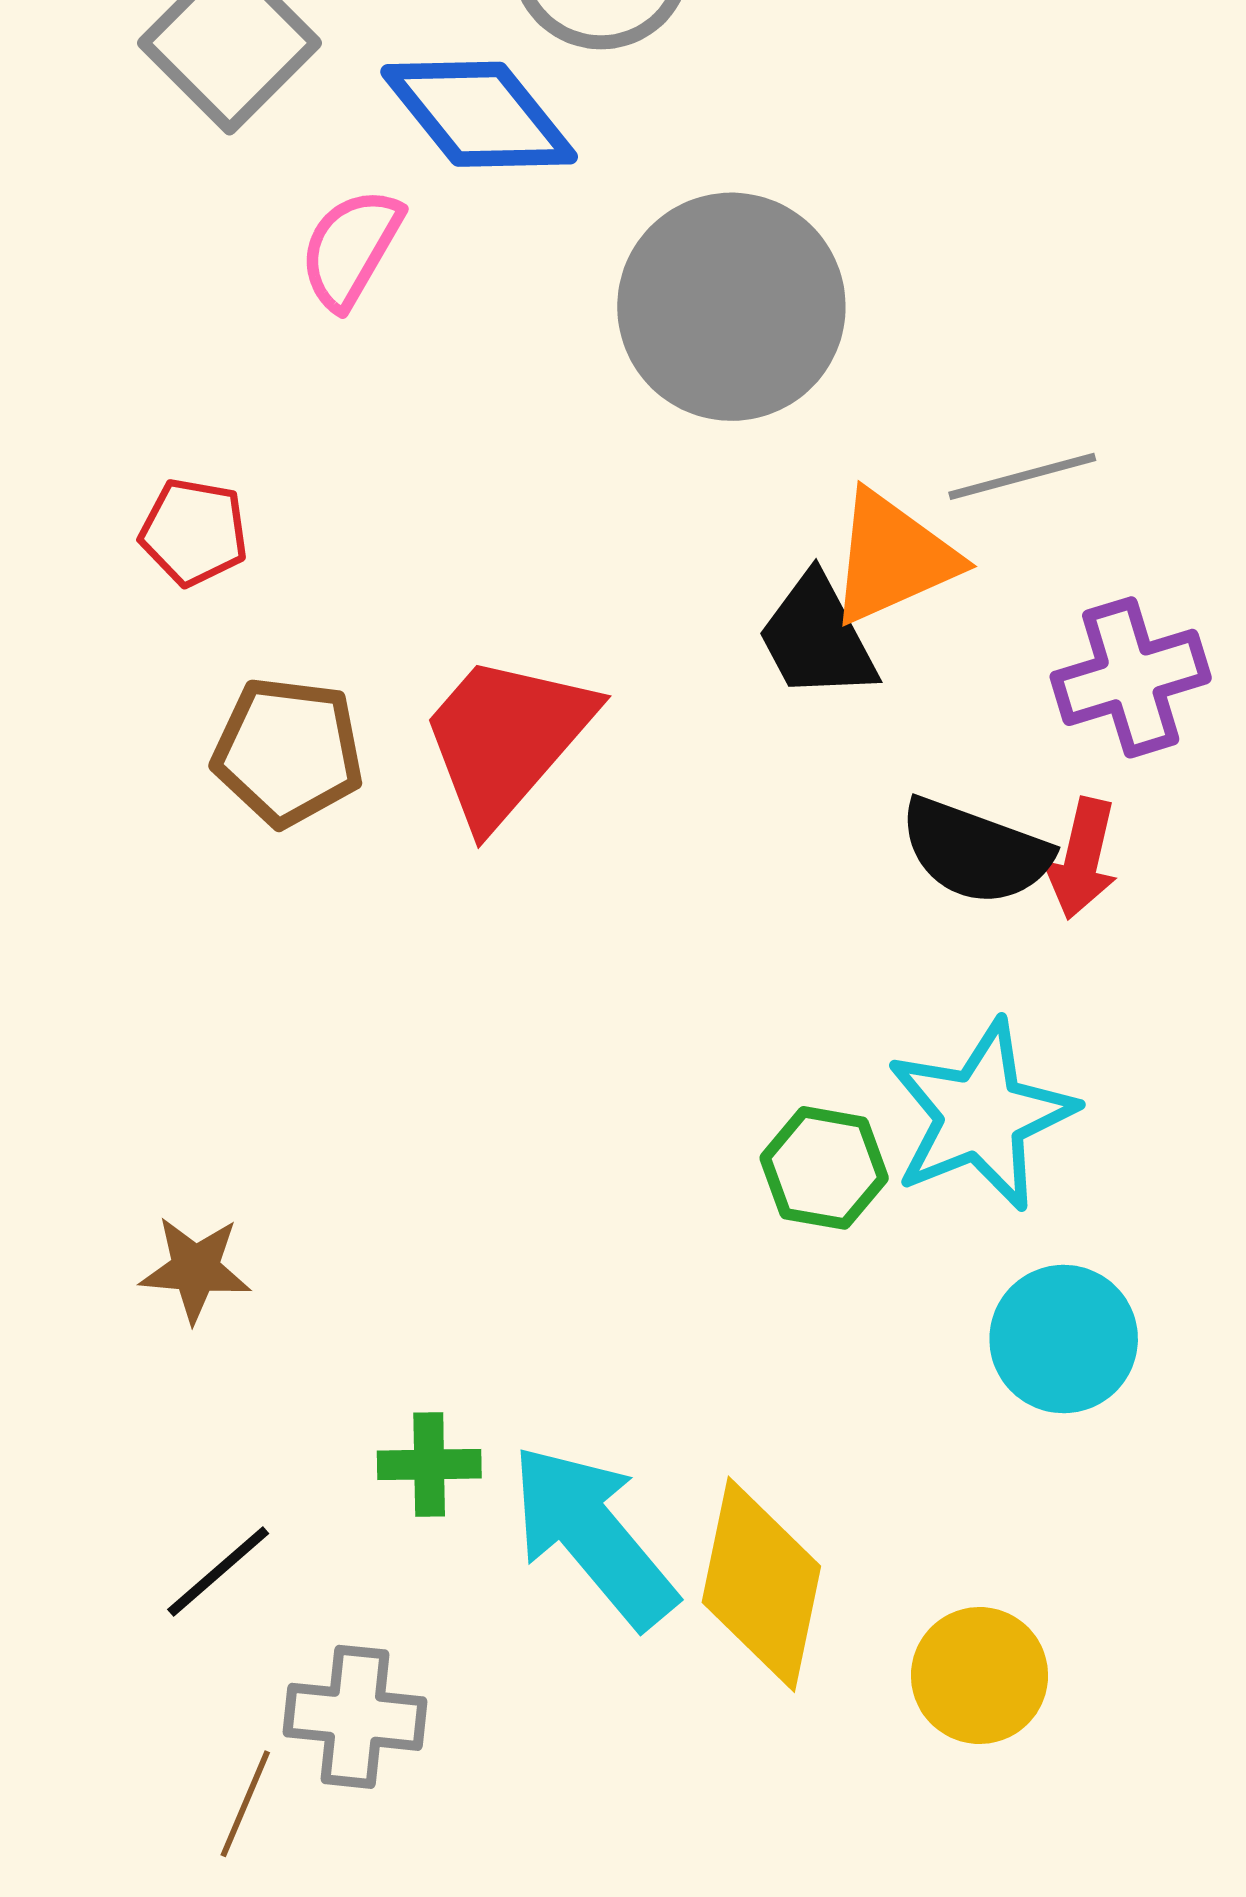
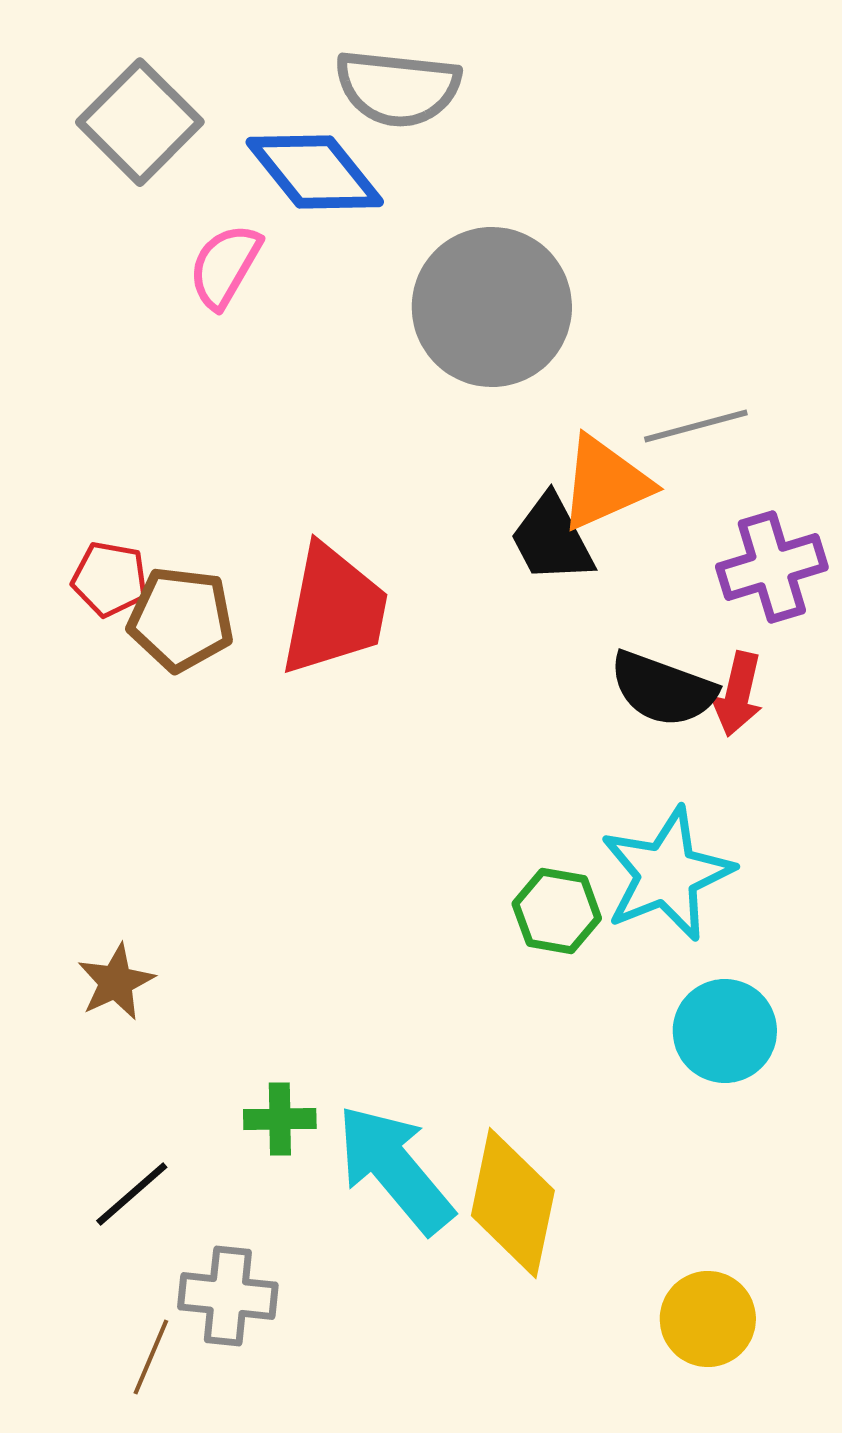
red pentagon: (194, 532) -> (110, 579), moved
red trapezoid: (506, 739) -> (334, 610), turned 150
brown star: (195, 1269) -> (116, 982), turned -30
yellow circle: (980, 1676) -> (708, 1319), moved

